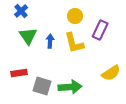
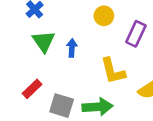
yellow L-shape: (74, 43) -> (113, 71), moved
red rectangle: (19, 73) -> (32, 89), turned -35

